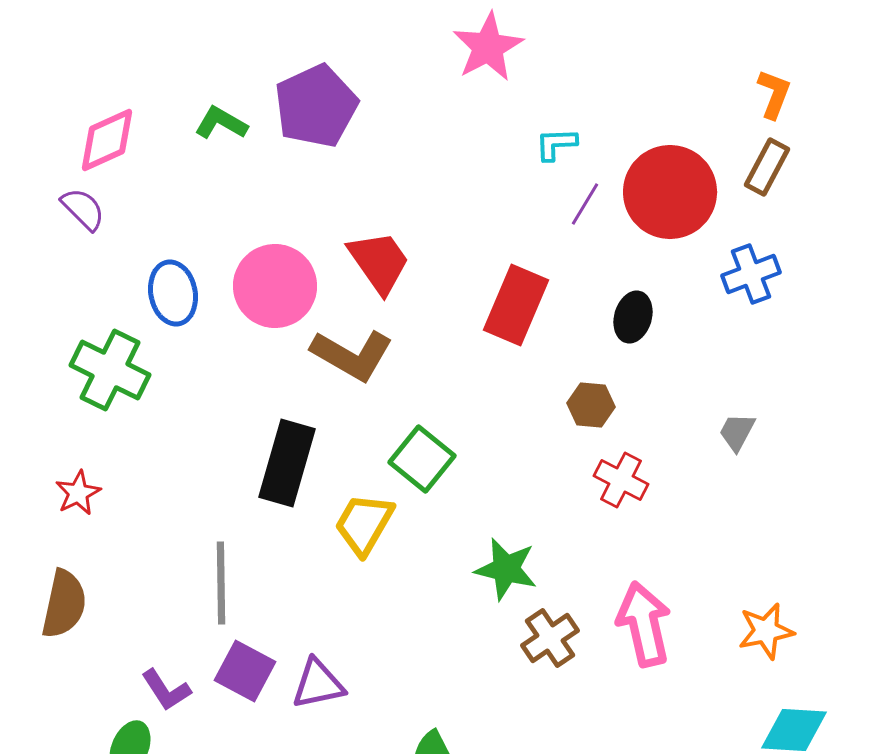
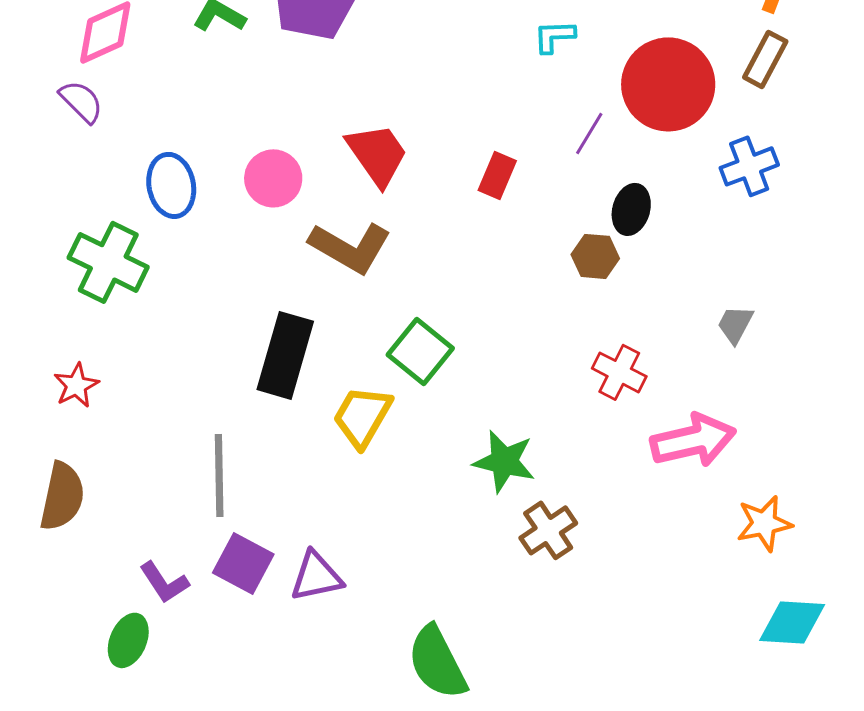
purple line: (585, 204) -> (589, 133), moved
pink circle: (275, 286) -> (273, 178), size x0.7
red rectangle: (516, 305) -> (497, 175), moved, size x0.6
brown hexagon: (591, 405) -> (595, 256), moved
pink arrow: (644, 624) -> (693, 440), moved, turned 90

